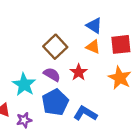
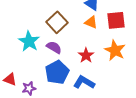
red star: (79, 72) -> (86, 55), moved
cyan star: (24, 84) -> (29, 41), moved

